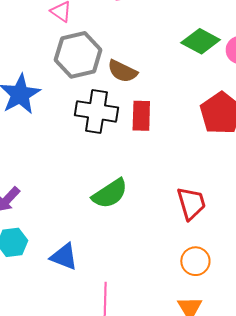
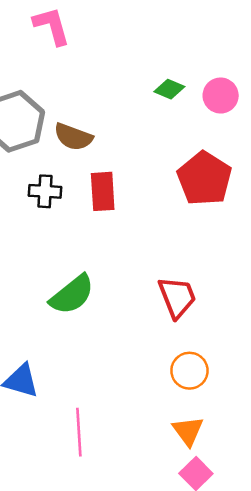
green diamond: (201, 41) -> (169, 89), size x0.6
black cross: (96, 111) -> (45, 191), size x0.6

